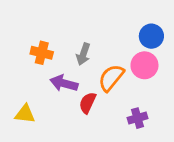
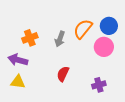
orange cross: (42, 53) -> (30, 38), turned -35
orange semicircle: (111, 78) -> (83, 29), moved
purple arrow: (64, 83) -> (18, 60), moved

